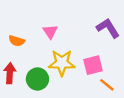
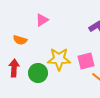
pink triangle: (50, 32) -> (42, 20), moved, turned 32

